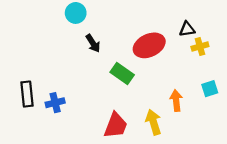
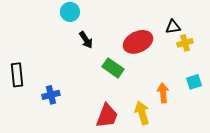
black rectangle: (27, 94) -> (17, 75), moved

